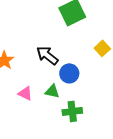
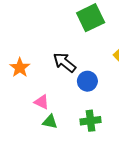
green triangle: (52, 91) -> (50, 122), moved

